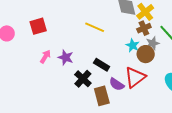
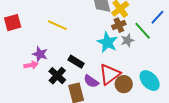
yellow line: (95, 27) -> (57, 25), moved
cyan star: (133, 45) -> (107, 42), size x1.5
brown circle: (146, 54) -> (124, 84), moved
pink arrow: (45, 57) -> (31, 65), moved, turned 48

